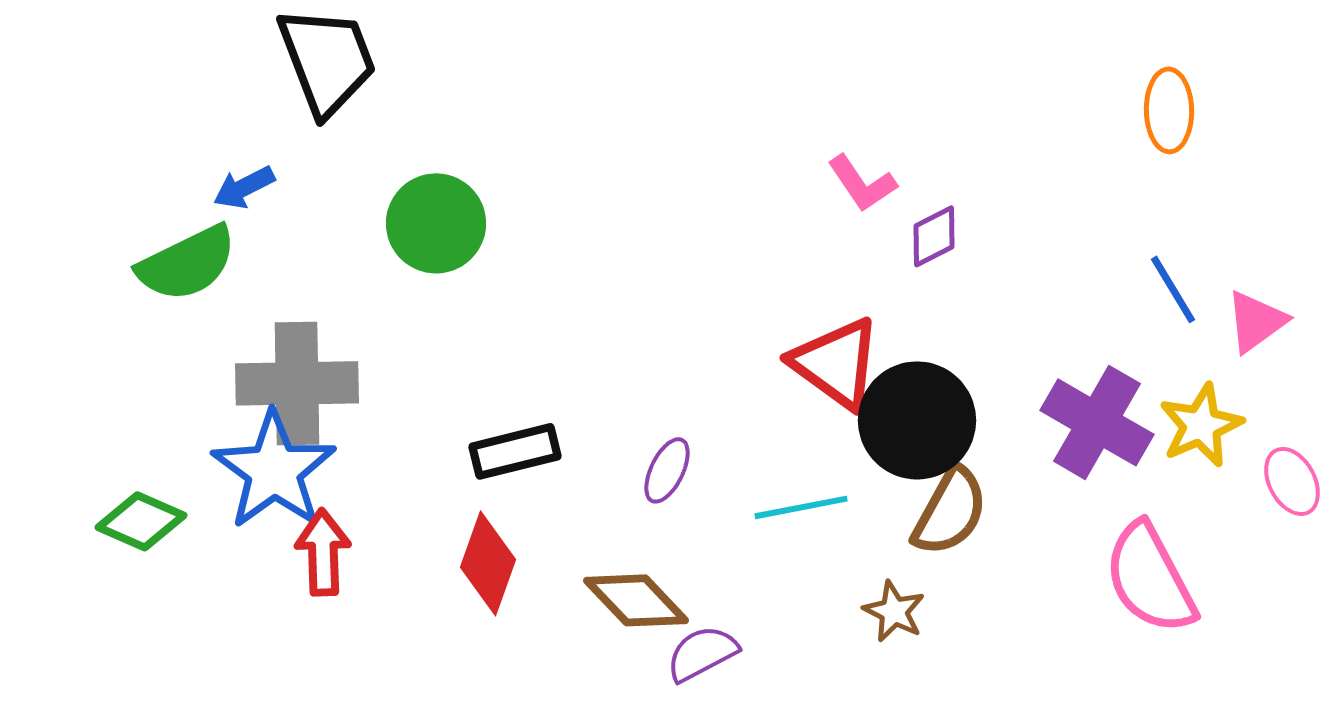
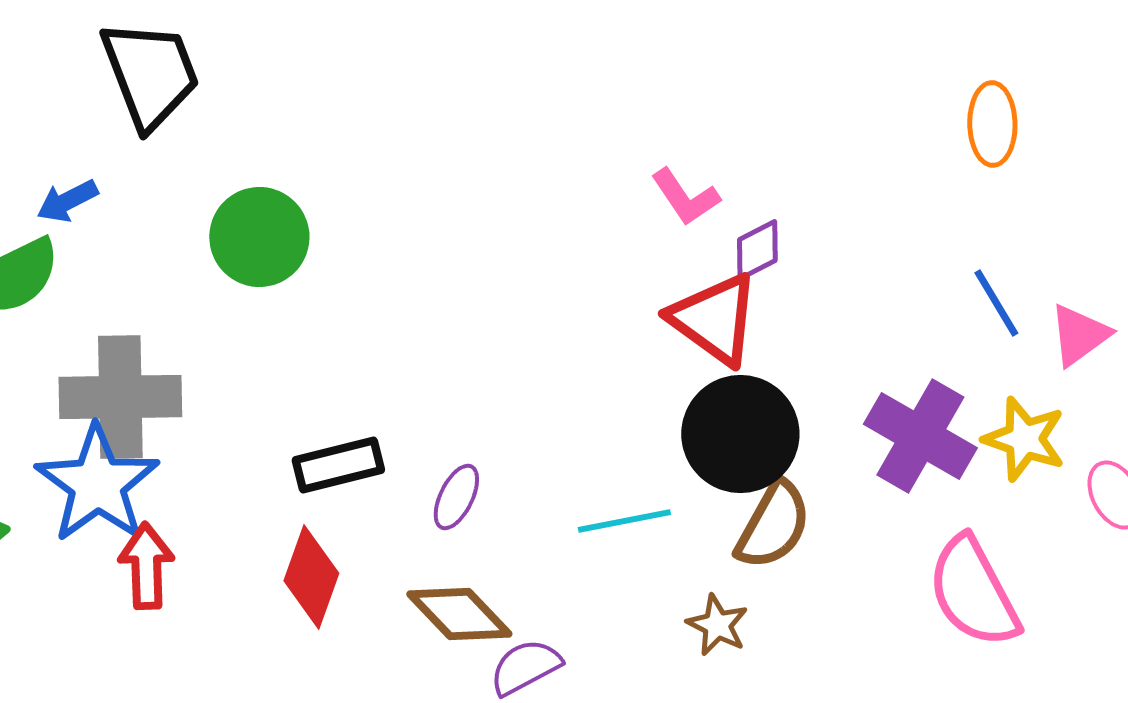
red triangle: (836, 363) -> (714, 319), moved
yellow star: (1201, 425) -> (1024, 439), turned -30
purple ellipse: (667, 470) -> (456, 497), moved

